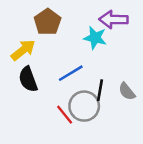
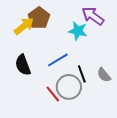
purple arrow: (113, 20) -> (93, 16), turned 35
yellow arrow: (23, 50) -> (24, 26), moved
black line: (100, 90) -> (82, 74), turned -30

